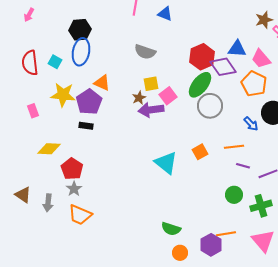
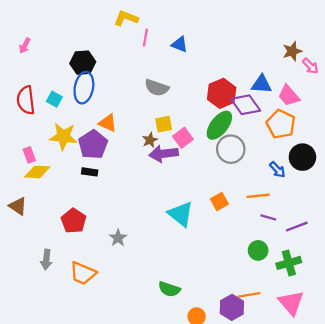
yellow diamond: (49, 149) -> (37, 172), moved
gray star: (74, 189) -> (118, 238), moved
brown triangle: (23, 195) -> (18, 206), moved
green semicircle: (171, 229) -> (169, 289), moved

